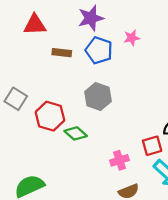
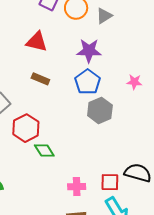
pink star: (132, 38) -> (134, 82), moved
brown rectangle: (62, 53) -> (40, 79), moved
gray hexagon: (98, 96) -> (100, 110), moved

